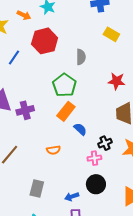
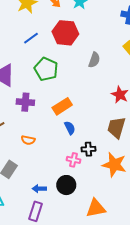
green pentagon: (64, 85) -> (46, 69), moved, turned -30
purple cross: (25, 110) -> (25, 102), moved
orange semicircle: (53, 150) -> (28, 140), moved

